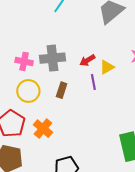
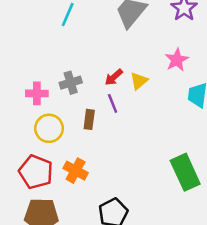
gray cross: (52, 58) -> (71, 83), size x0.7
purple line: (93, 82) -> (113, 103), moved

